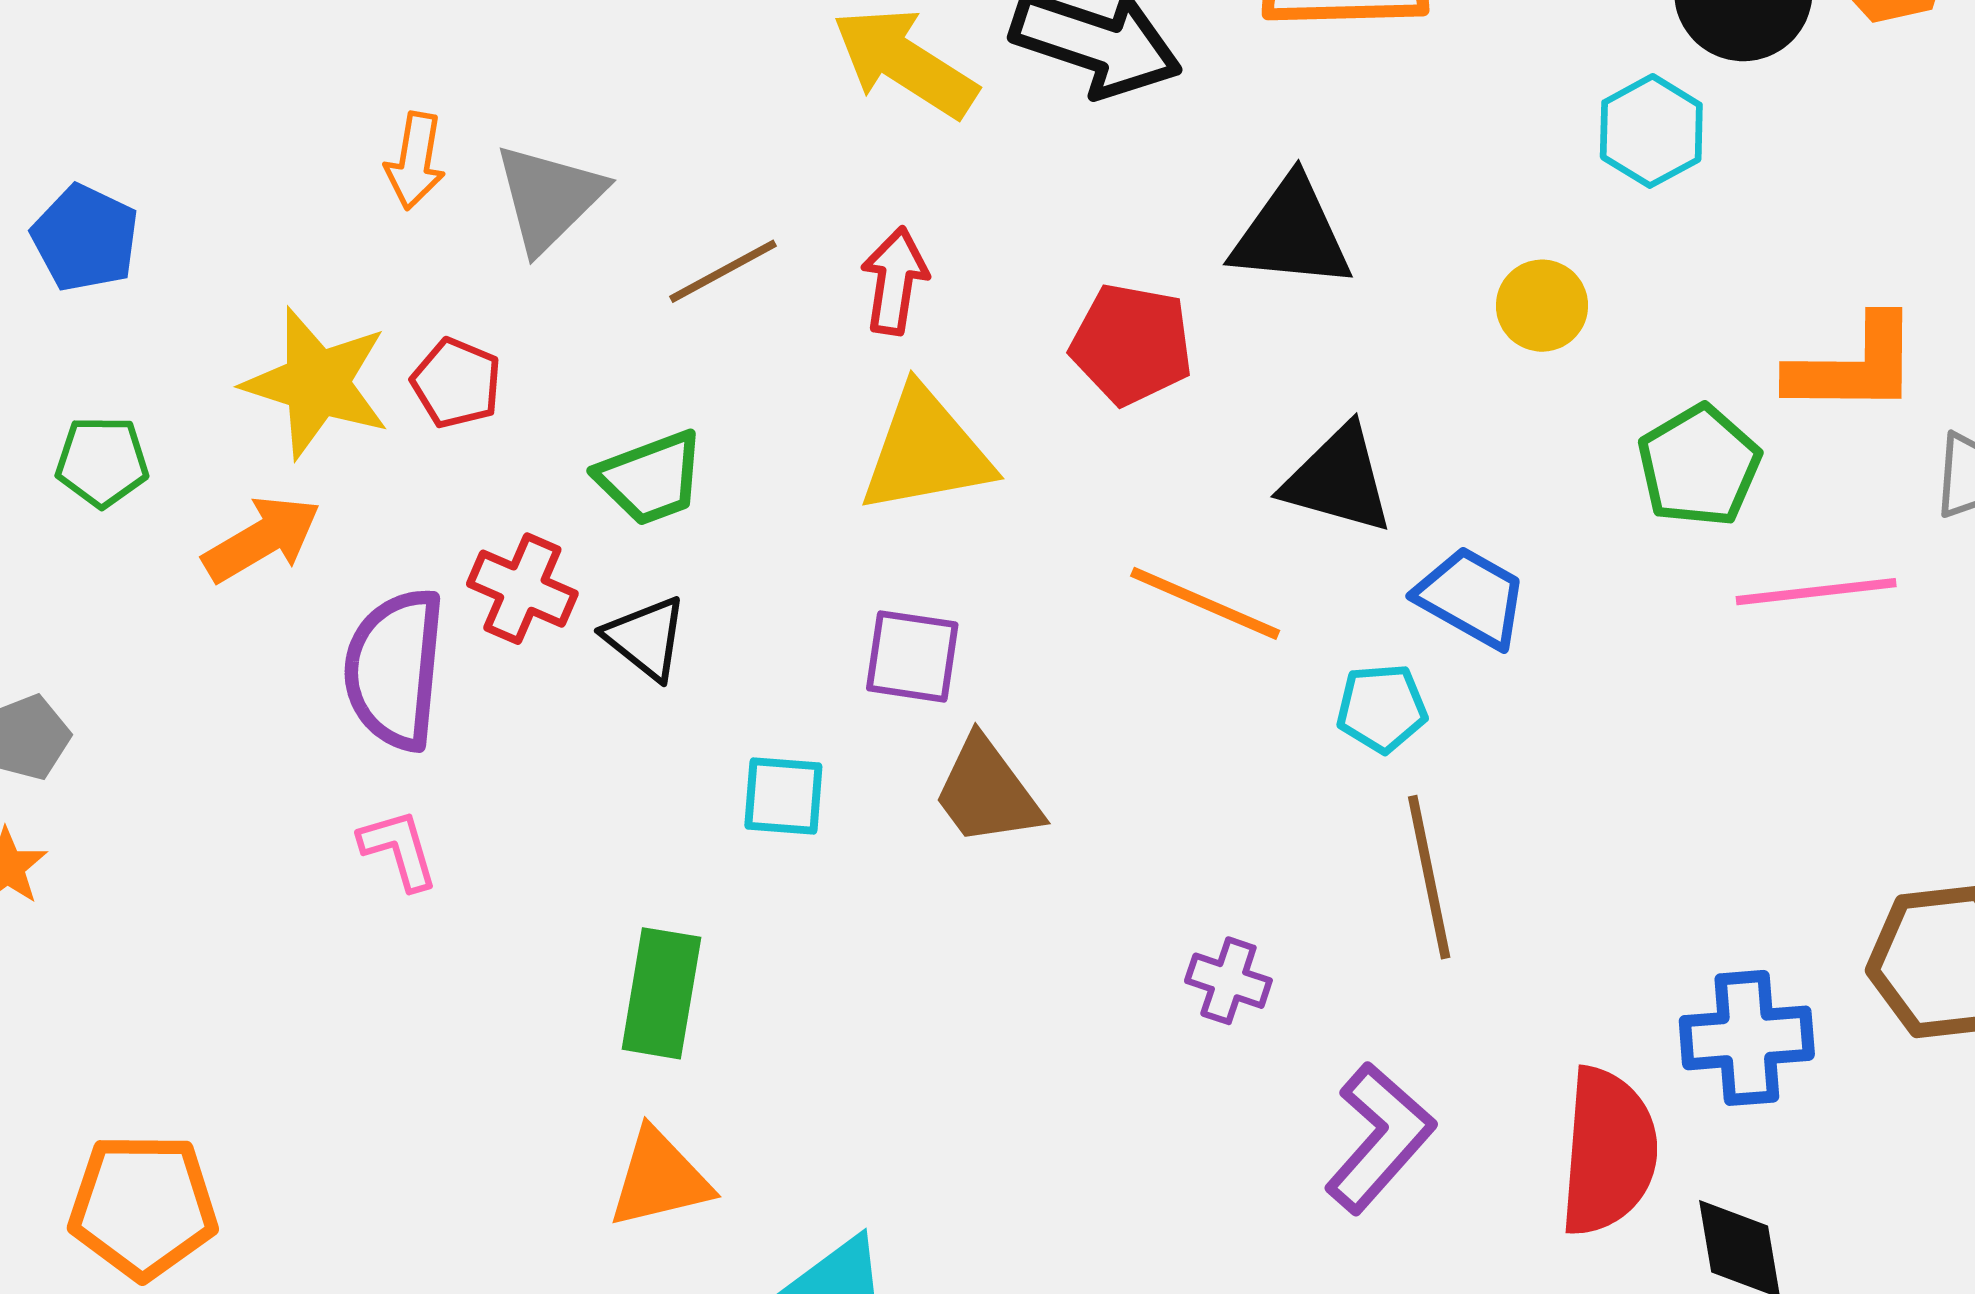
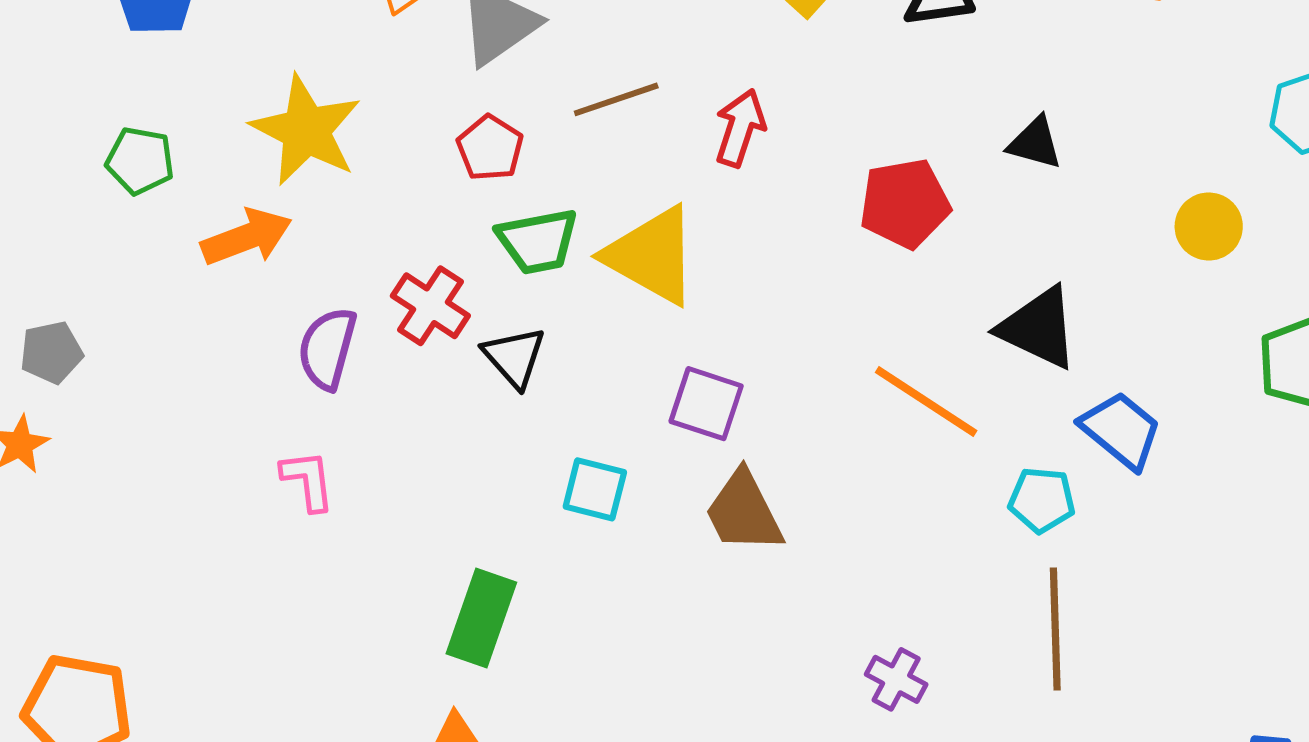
black triangle: (1291, 234) -> (1035, 143), size x0.6
red pentagon: (1132, 344) -> (905, 203), turned -30
red pentagon: (456, 383) -> (490, 148), moved
yellow triangle: (926, 451) -> (652, 256), moved, turned 30
purple semicircle: (395, 669) -> (327, 348), size x0.7

